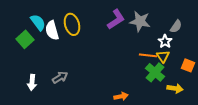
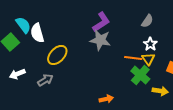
gray star: (140, 21) -> (100, 40), moved
yellow ellipse: (72, 24) -> (57, 55), moved, turned 60
gray semicircle: (176, 26) -> (147, 21), moved
white arrow: (32, 82) -> (17, 74), moved, turned 63

